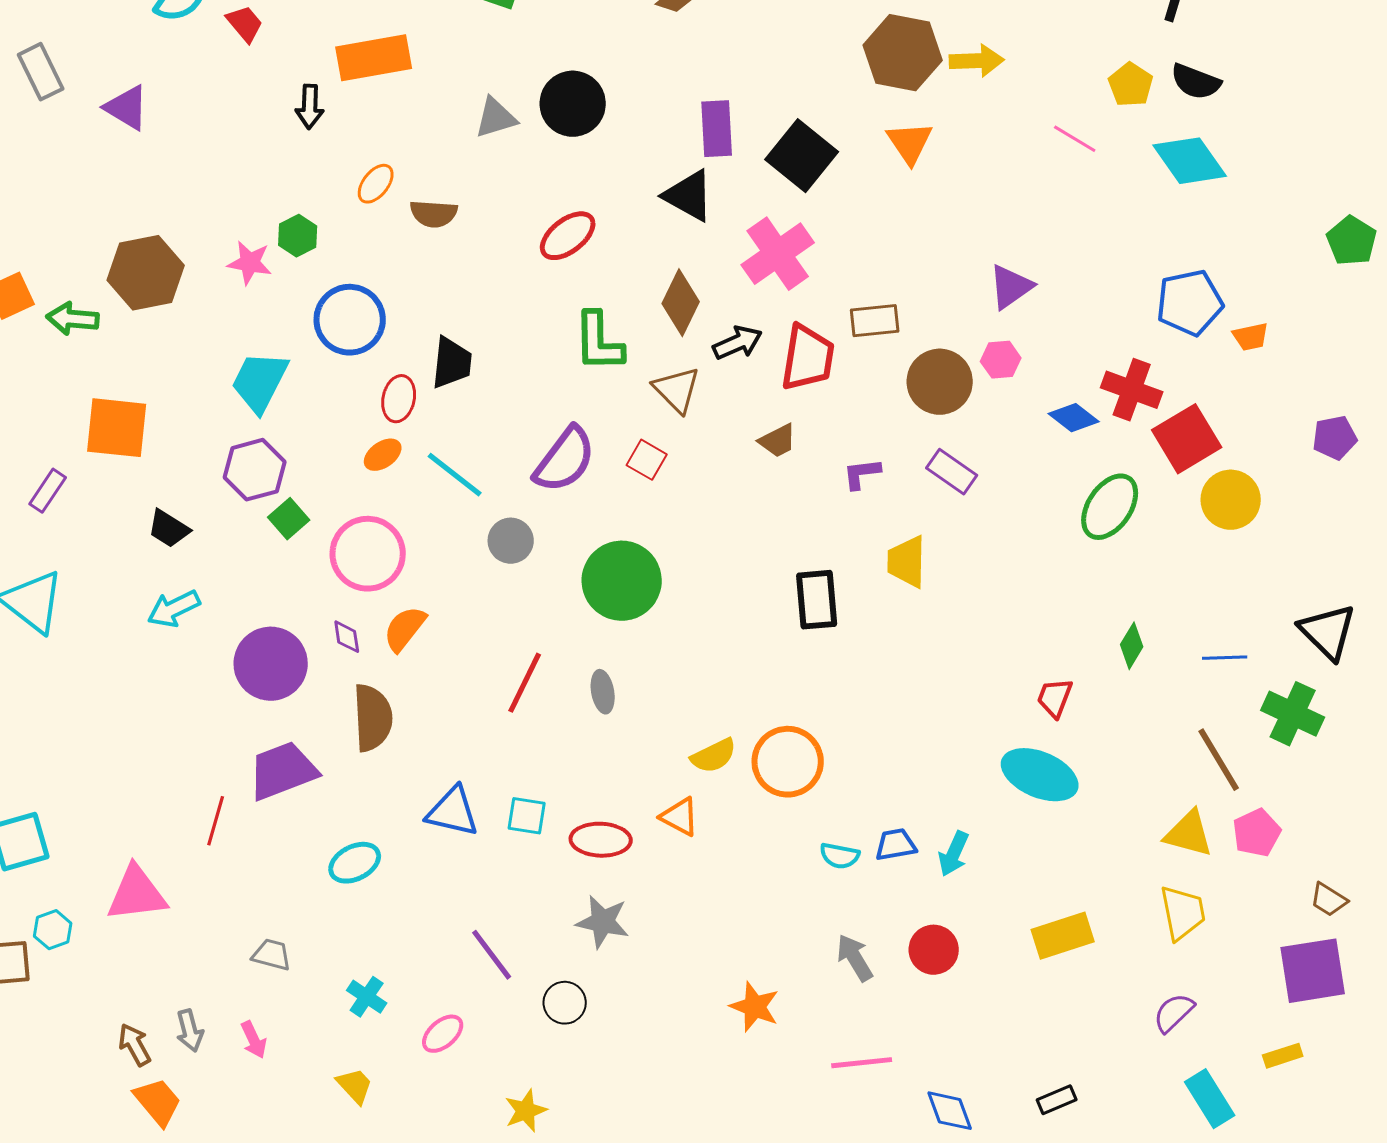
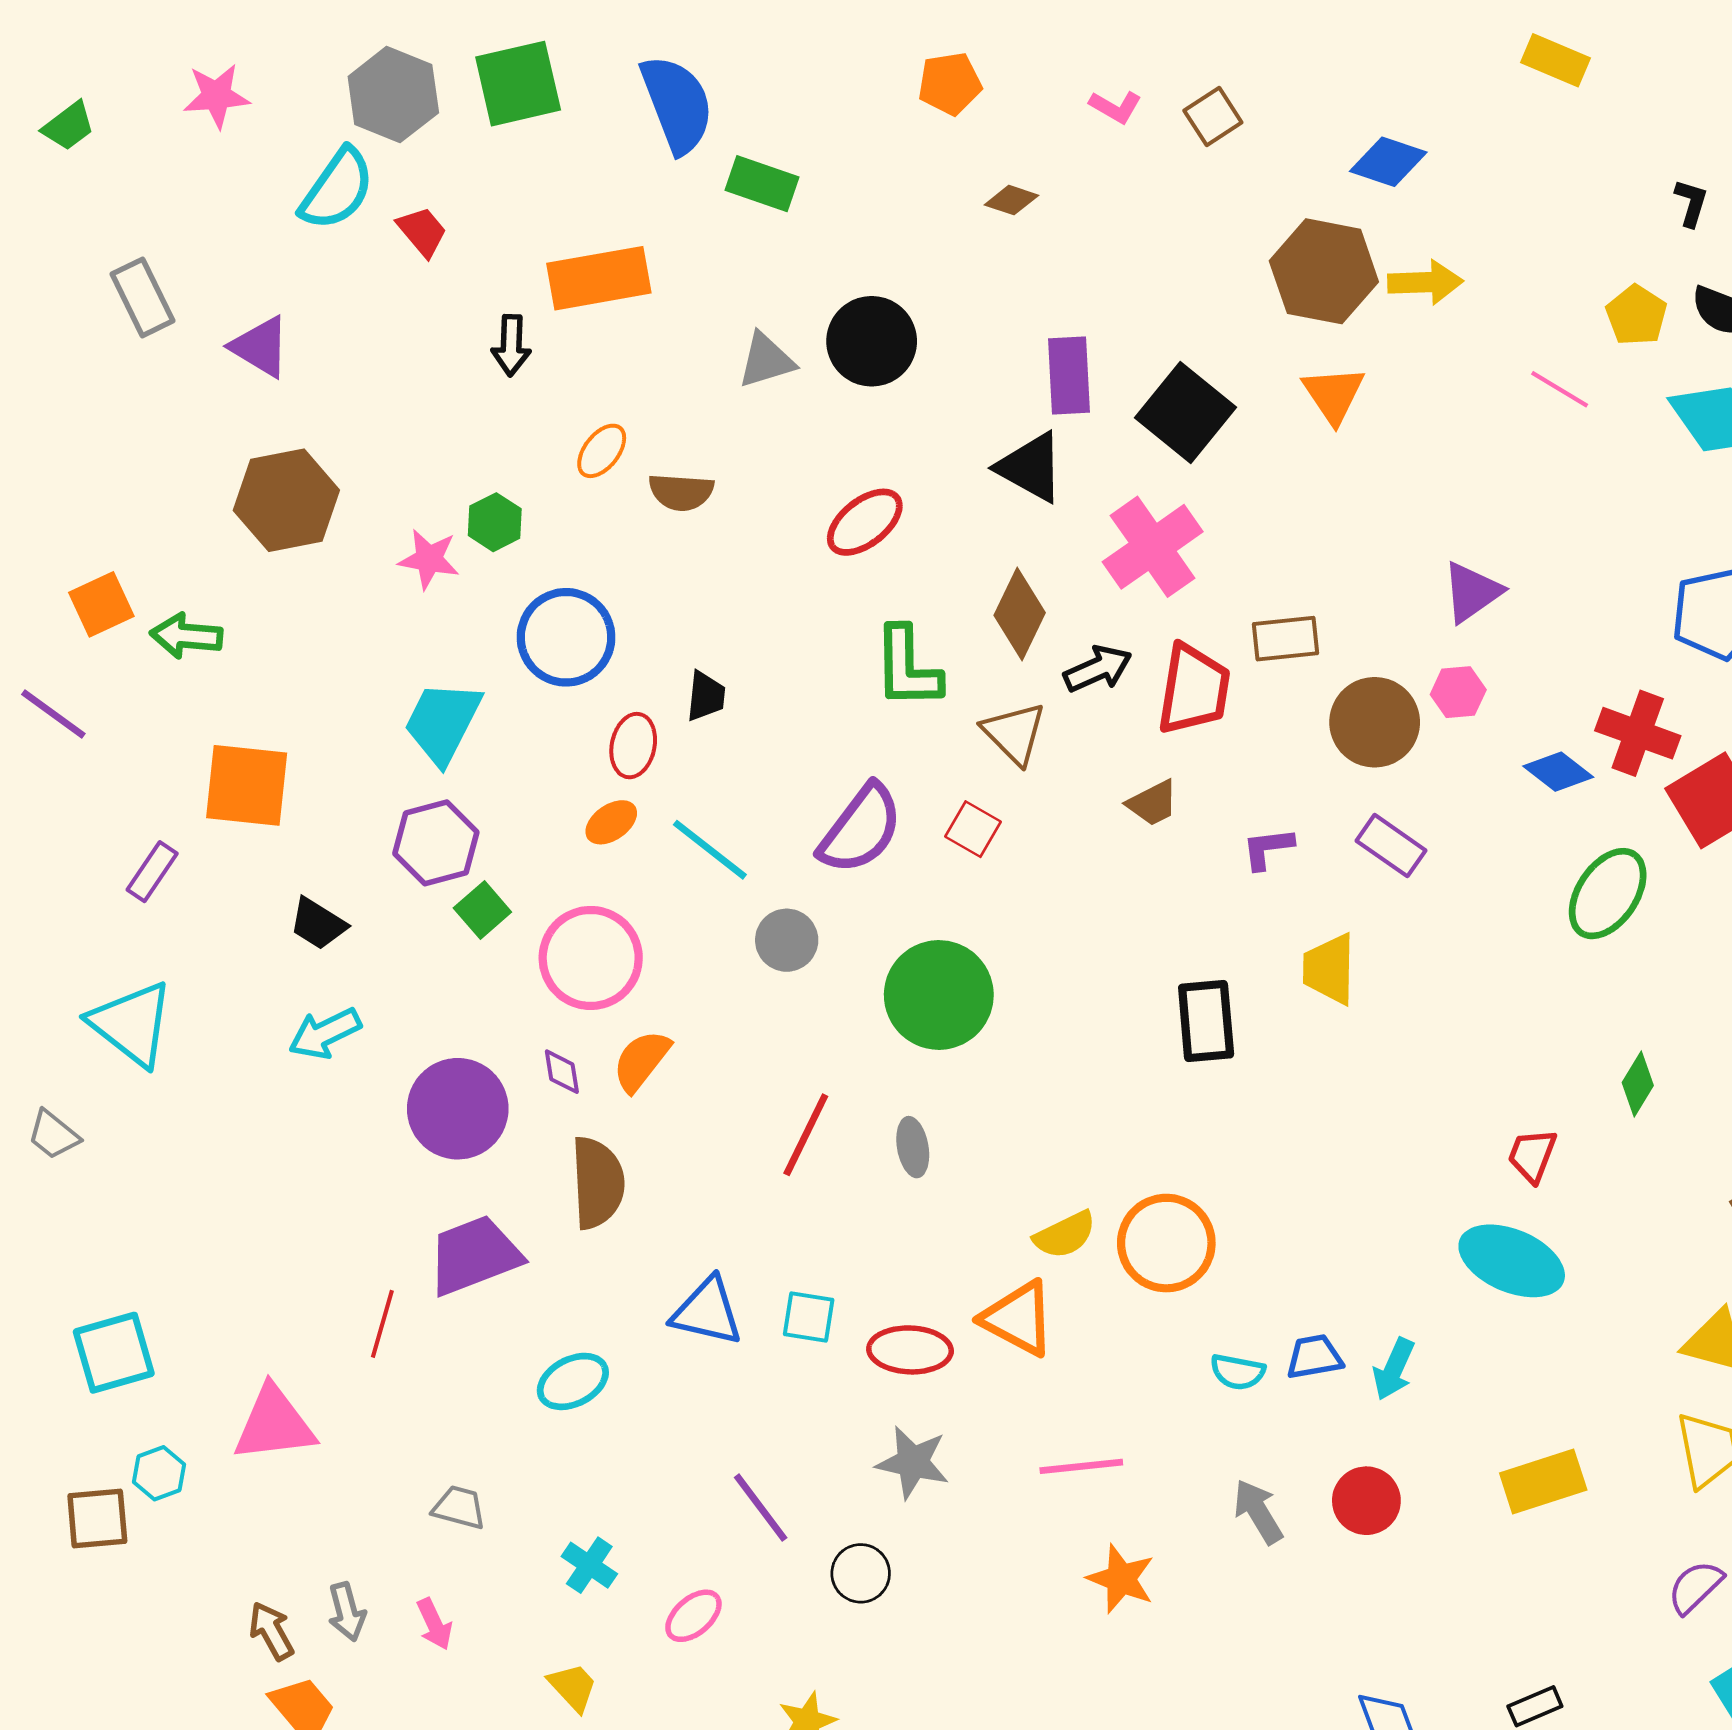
brown hexagon: (146, 273) -> (286, 500), moved
black trapezoid: (452, 363) -> (706, 696), size x0.7
orange triangle: (680, 817) -> (1018, 1318), size x1.4
pink line: (862, 1063) -> (1081, 1466), moved

